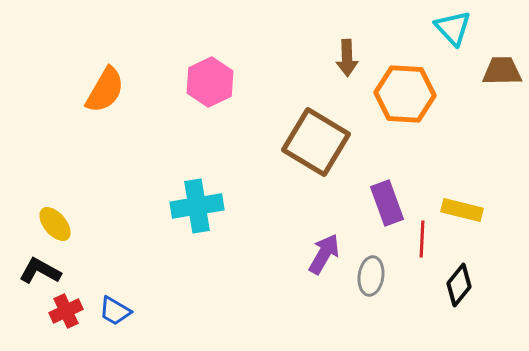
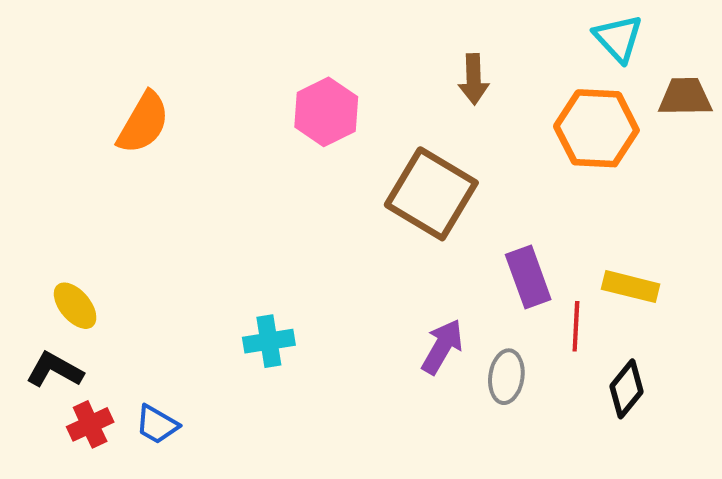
pink hexagon: (210, 82) -> (326, 112), moved
orange hexagon: (405, 94) -> (596, 128), moved
cyan cross: (197, 206) -> (269, 341), moved, size x0.7

